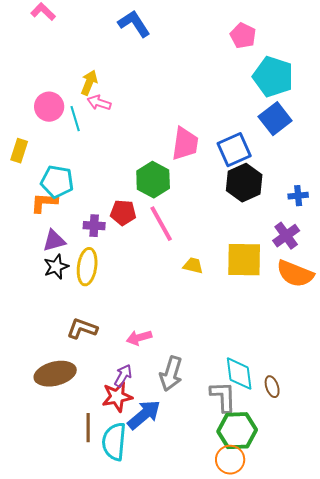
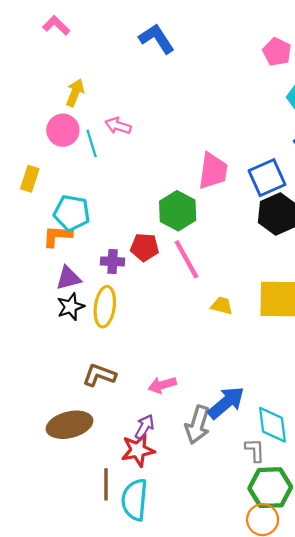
yellow arrow: (89, 83) -> (75, 93), moved
gray L-shape: (223, 397) -> (255, 450), size x0.7
blue arrow: (144, 415) -> (226, 403), moved

